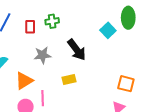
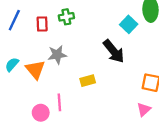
black arrow: (77, 50) -> (114, 51), moved
orange triangle: (24, 81) -> (35, 70), moved, turned -36

